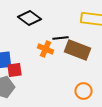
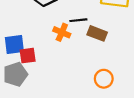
brown rectangle: (78, 50) -> (97, 33), size x0.7

